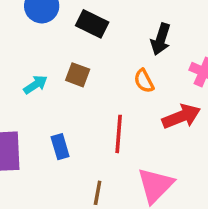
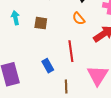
cyan arrow: (35, 85) -> (15, 18), moved, turned -56
blue rectangle: (60, 147) -> (48, 66), moved

